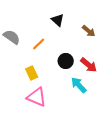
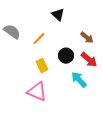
brown arrow: (89, 31) -> (87, 38), moved
yellow rectangle: (32, 73) -> (42, 66), moved

